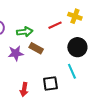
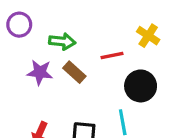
red line: (55, 25) -> (112, 56), moved

